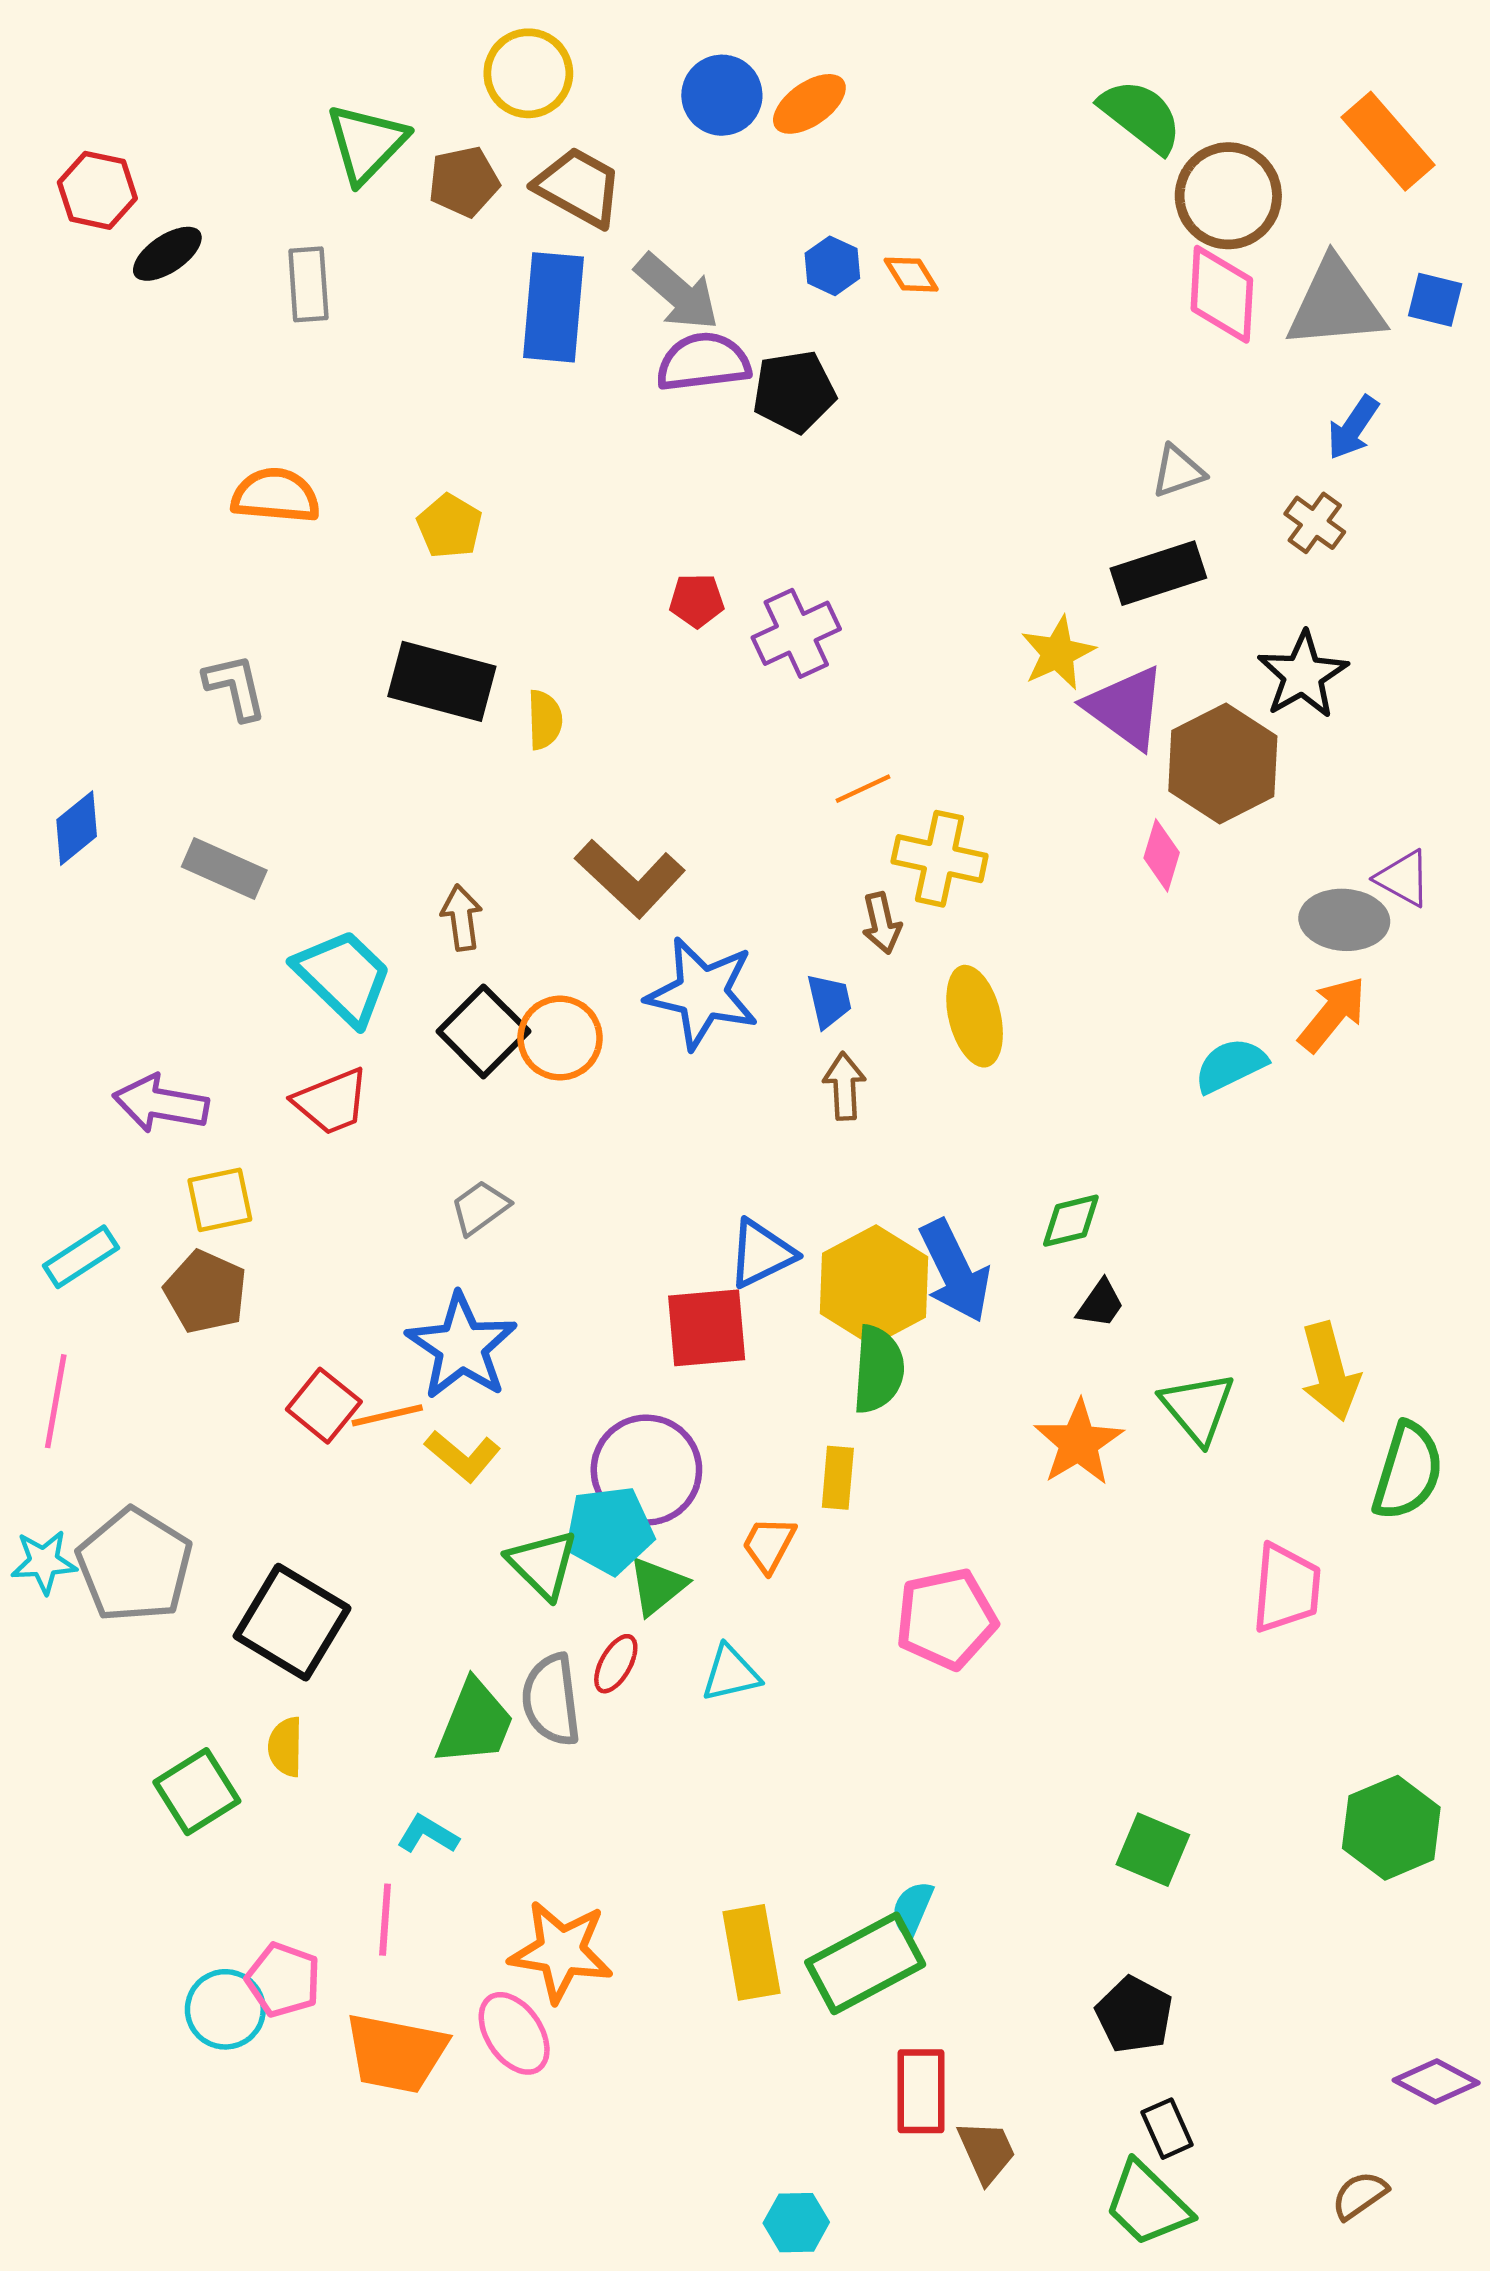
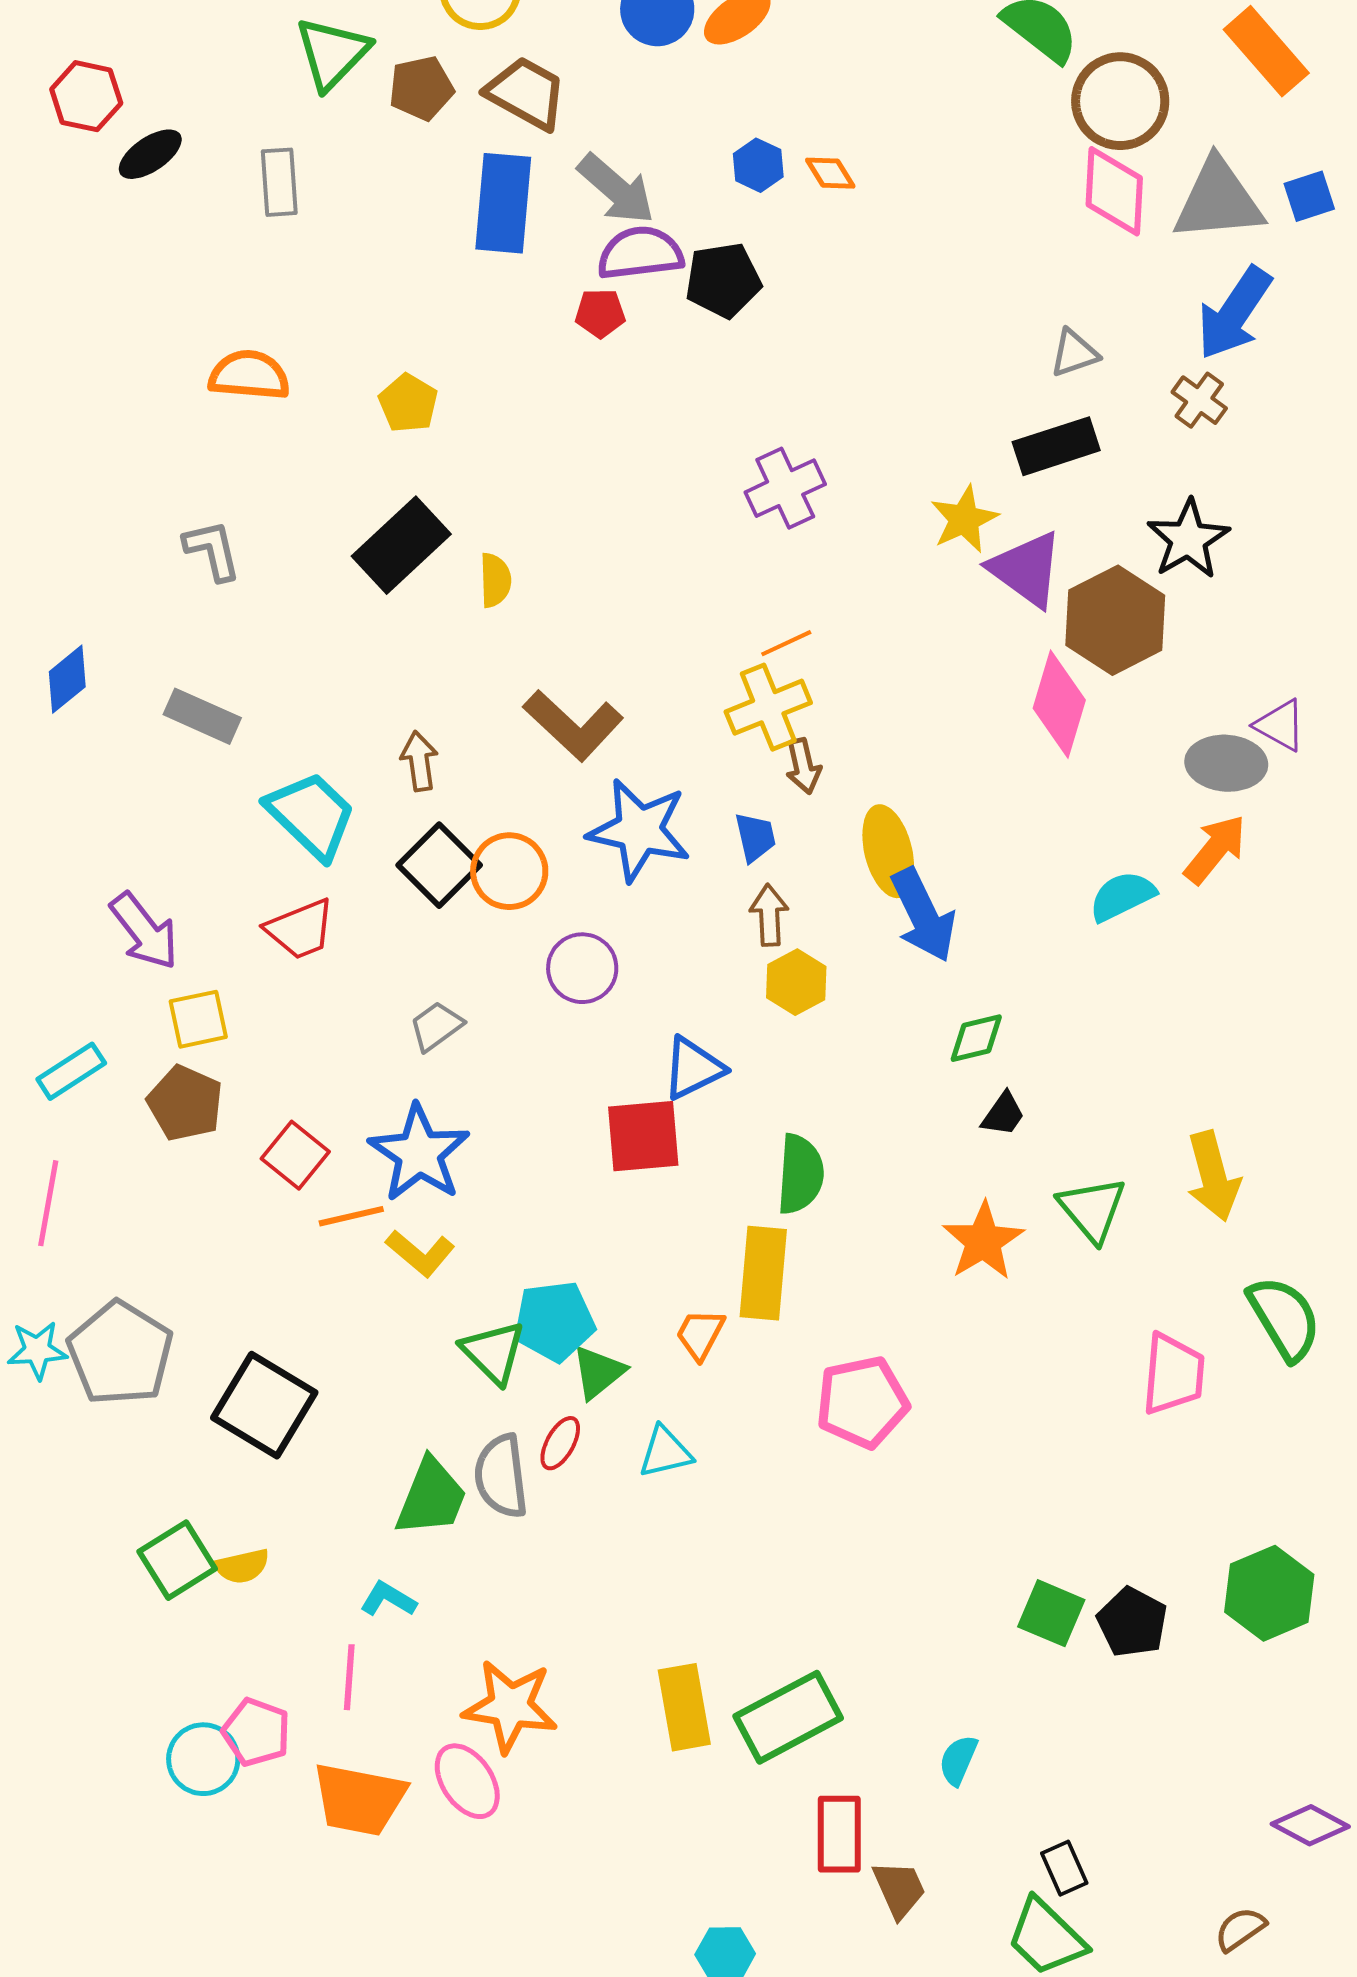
blue square: (1435, 300) -> (1309, 196), turned -32
blue arrow: (1353, 428) -> (1234, 313), size x1.6
red pentagon: (697, 601) -> (600, 313), moved
purple cross: (796, 633) -> (785, 488), moved
black rectangle: (442, 681) -> (401, 545), turned -58
pink diamond: (1162, 855) -> (1059, 704), size x1.6
yellow cross: (940, 859) -> (768, 707), moved, turned -34
purple arrow: (161, 1104) -> (144, 931), turned -138
blue arrow: (955, 1271) -> (923, 915), moved
yellow hexagon: (874, 1285) -> (796, 982), moved, size x0.6
red square: (324, 1406) -> (295, 1155), moved
purple circle: (646, 1470) -> (582, 968), moved, size x0.7
green semicircle: (1408, 1471) -> (1284, 1318), moved, turned -48
yellow rectangle: (838, 1478) -> (763, 1273), size x1.6
yellow semicircle: (285, 1747) -> (242, 1566), moved, turned -104
cyan semicircle: (912, 1909) -> (958, 1760), moved
black pentagon: (1134, 2015) -> (1132, 1622), moved

